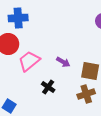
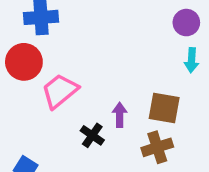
purple arrow: (63, 62) -> (120, 115), moved, turned -120

